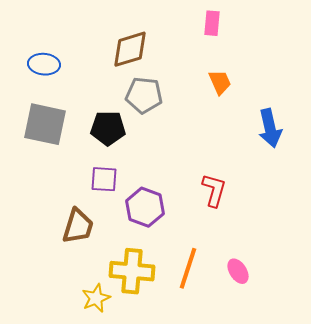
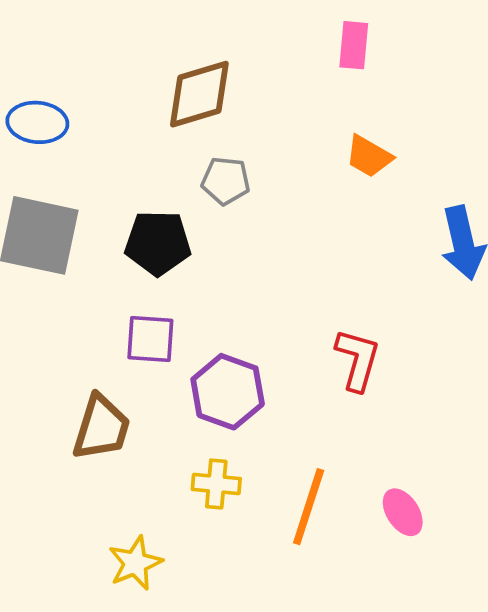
orange trapezoid: (220, 82) -> (369, 156), turned 144
gray pentagon: (144, 95) -> (226, 181), size x0.7
yellow cross: (132, 271) -> (216, 484), moved, size x0.6

